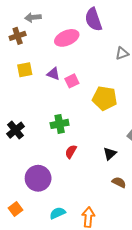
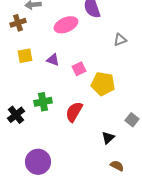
pink square: (72, 81) -> (79, 69), moved
green cross: (60, 124) -> (43, 102), moved
red semicircle: (71, 152) -> (74, 112), moved, size x1.5

